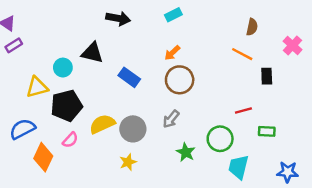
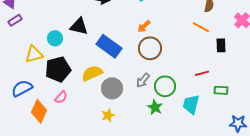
blue rectangle: (129, 77) -> (109, 46), size x1.4
yellow semicircle: (102, 124) -> (92, 73), moved
green circle: (220, 139) -> (165, 86), moved
cyan trapezoid: (238, 167) -> (191, 104), moved

